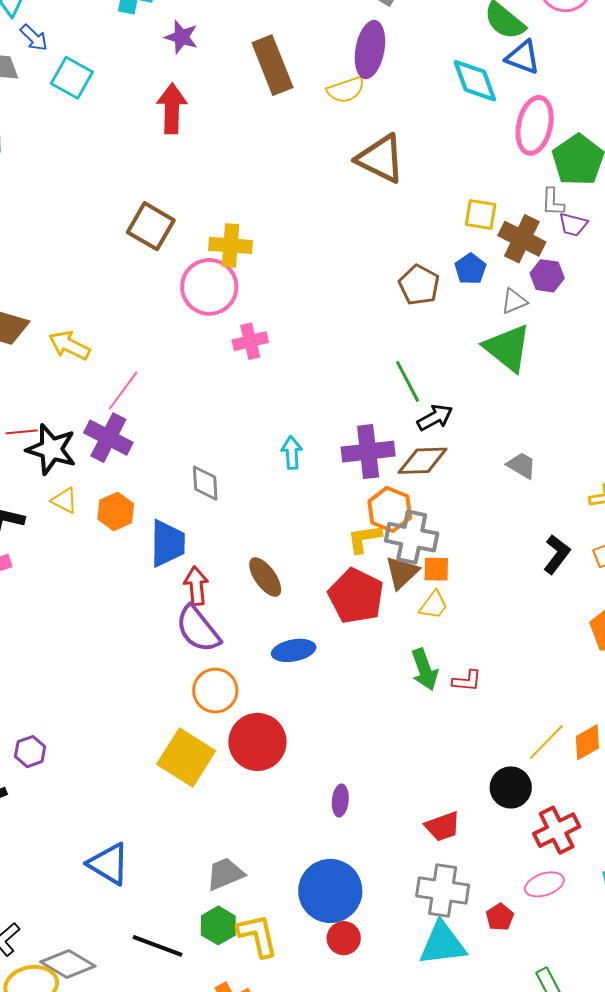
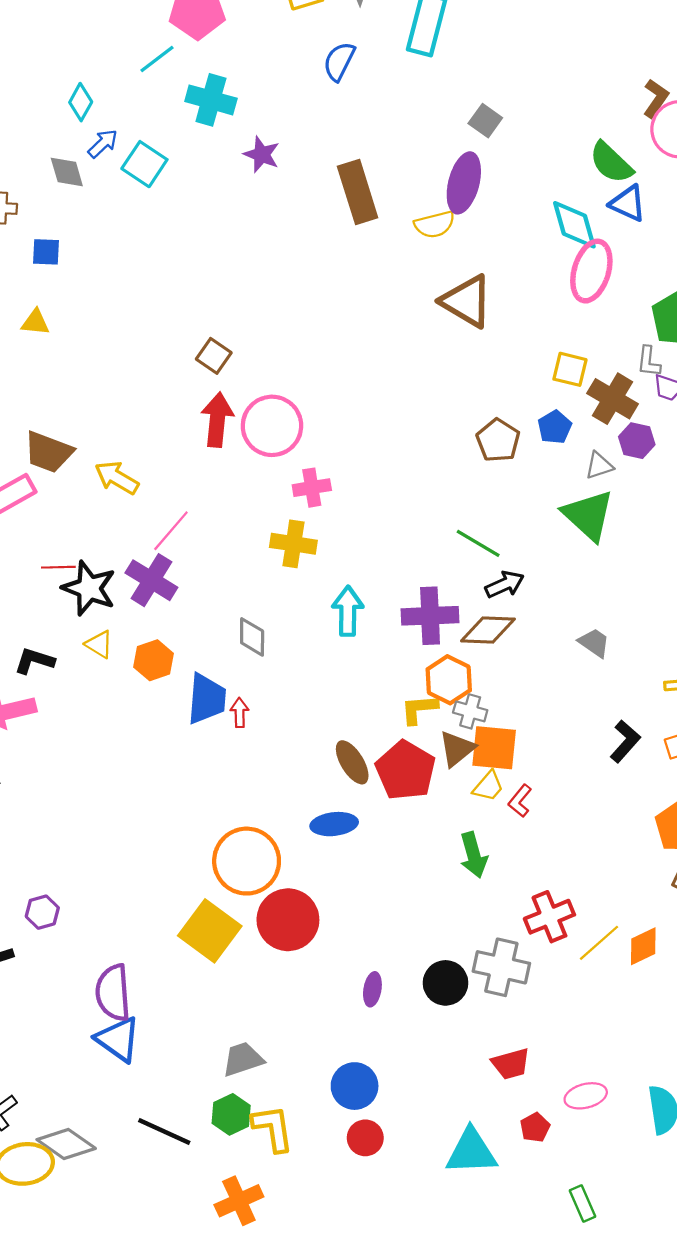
blue arrow: (34, 38) -> (103, 144), turned -92
cyan square: (72, 78) -> (144, 164), moved
red arrow: (172, 108) -> (217, 420), moved
pink ellipse: (535, 125) -> (591, 271), moved
brown square: (151, 226) -> (214, 356), size x0.7
yellow cross: (231, 245) -> (293, 544), moved
green line: (408, 381) -> (478, 543), turned -36
cyan arrow: (292, 453) -> (348, 611), size x1.4
gray cross: (412, 537) -> (470, 711), size x0.6
orange square: (436, 569) -> (494, 748), size x1.6
brown ellipse: (265, 577) -> (352, 762), moved
red arrow: (196, 586) -> (240, 713), moved, size x0.7
purple semicircle: (198, 629) -> (113, 993), moved, turned 30
red L-shape: (467, 681) -> (520, 801), moved, turned 120
orange circle: (215, 691) -> (247, 861), size x1.4
black circle: (511, 787) -> (445, 983), moved
red trapezoid: (443, 826) -> (511, 1064), moved
red cross: (557, 830) -> (549, 917), moved
blue circle: (330, 891) -> (355, 1086), size x0.7
gray cross: (443, 891) -> (501, 967), moved

